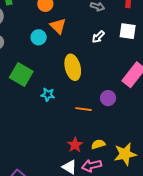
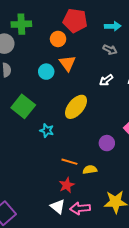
yellow ellipse: (73, 67) -> (76, 107), turned 45
orange line: (83, 109) -> (69, 162), moved
yellow semicircle: (98, 144) -> (90, 170), moved

